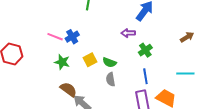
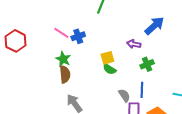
yellow square: (90, 60) -> (107, 58), moved
gray semicircle: (111, 79) -> (124, 95), moved, turned 144
brown semicircle: (68, 89) -> (65, 74), moved, turned 36

